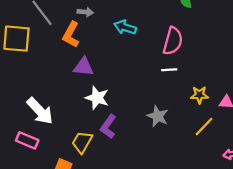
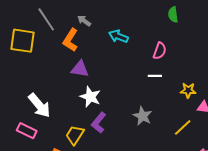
gray arrow: (85, 12) -> (84, 21), turned -152
pink semicircle: (173, 41) -> (160, 51), size x0.7
yellow star: (199, 95) -> (188, 90), moved

